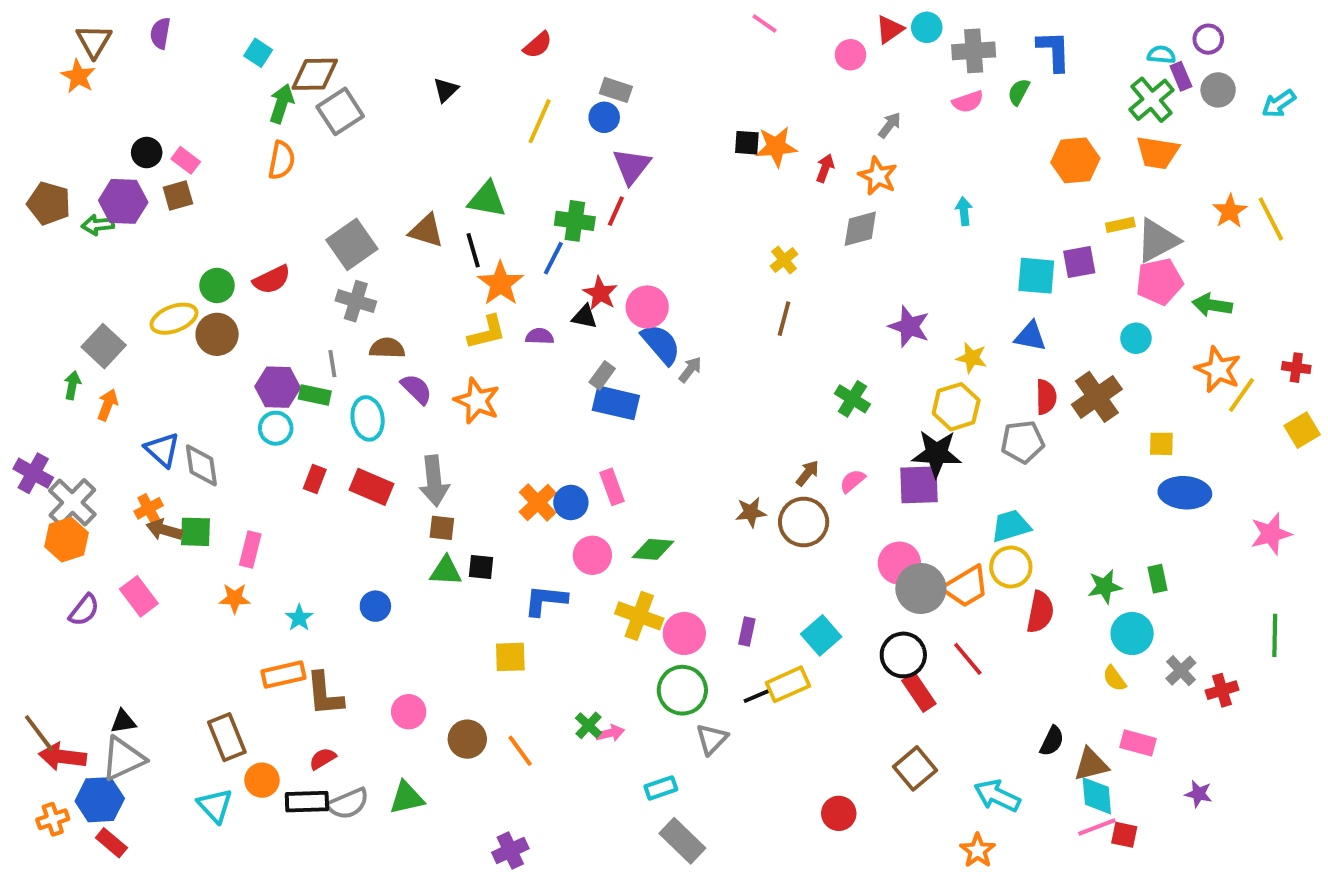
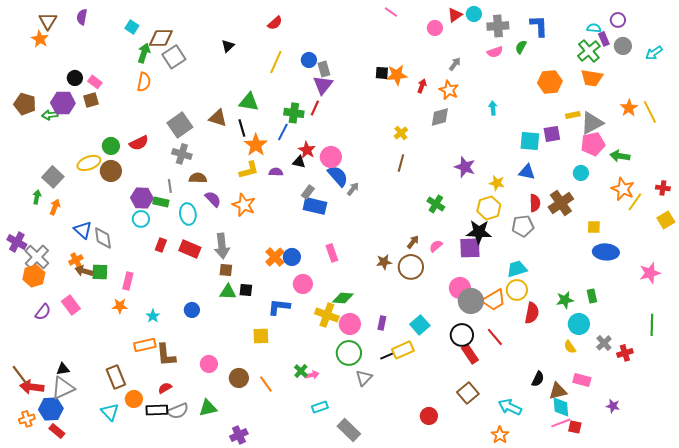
gray rectangle: (616, 90) -> (324, 69), moved, turned 56
pink rectangle: (612, 487) -> (332, 253), moved
green diamond: (653, 549) -> (343, 298), moved
cyan rectangle: (661, 788) -> (320, 407), moved
purple cross: (510, 851) -> (239, 435), moved

